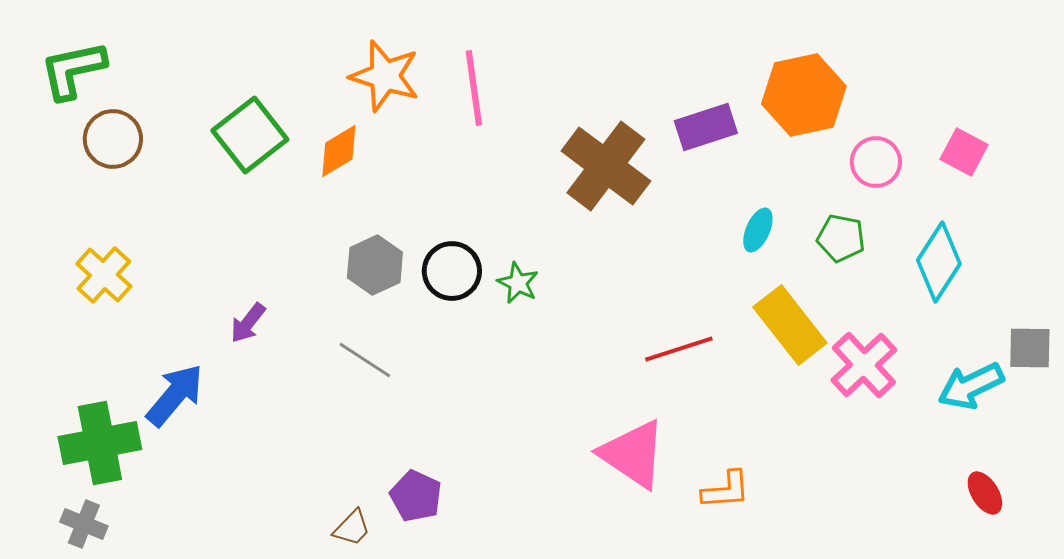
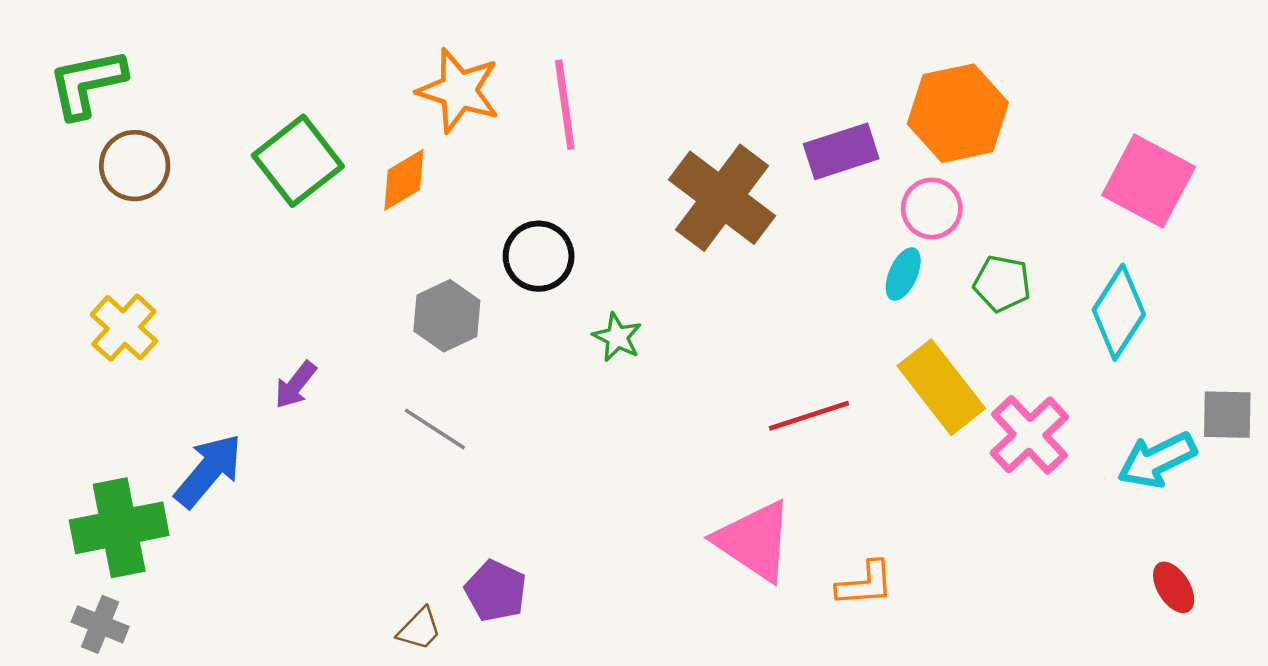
pink square: (964, 152) -> (1149, 181), size x1.6
pink circle: (876, 162) -> (932, 208), moved
black circle: (452, 271) -> (539, 256), moved

